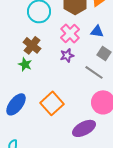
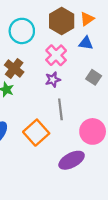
blue triangle: (97, 31) -> (86, 43), moved
gray line: (94, 72) -> (60, 109), moved, turned 48

